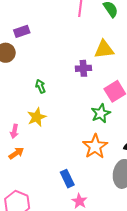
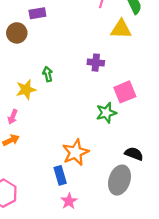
yellow triangle: (104, 49) -> (121, 29), moved
yellow star: (37, 117) -> (26, 90), moved
orange star: (95, 146) -> (76, 152), moved

